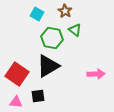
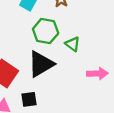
green triangle: (75, 30) -> (73, 44), moved

